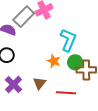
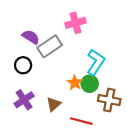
gray rectangle: (24, 17) -> (50, 46), moved
green circle: (75, 62) -> (90, 84), moved

